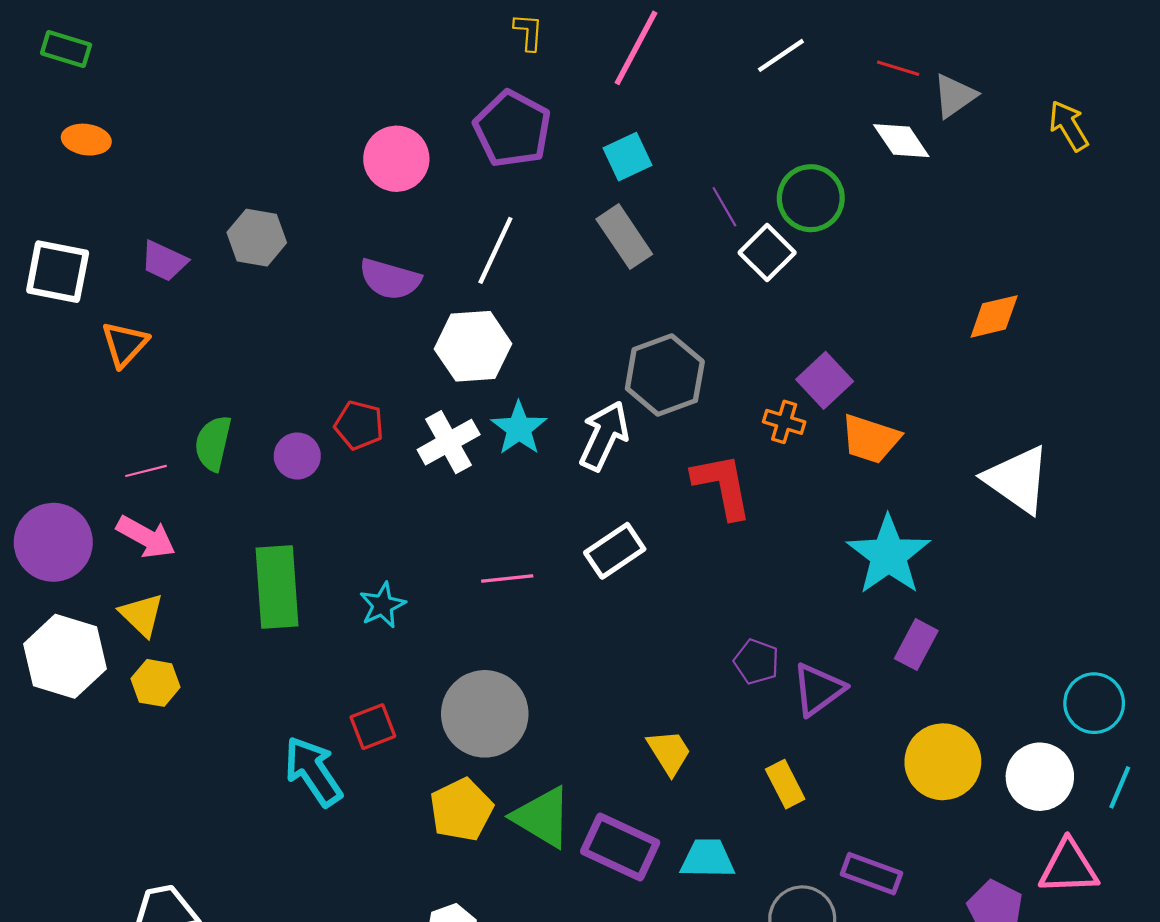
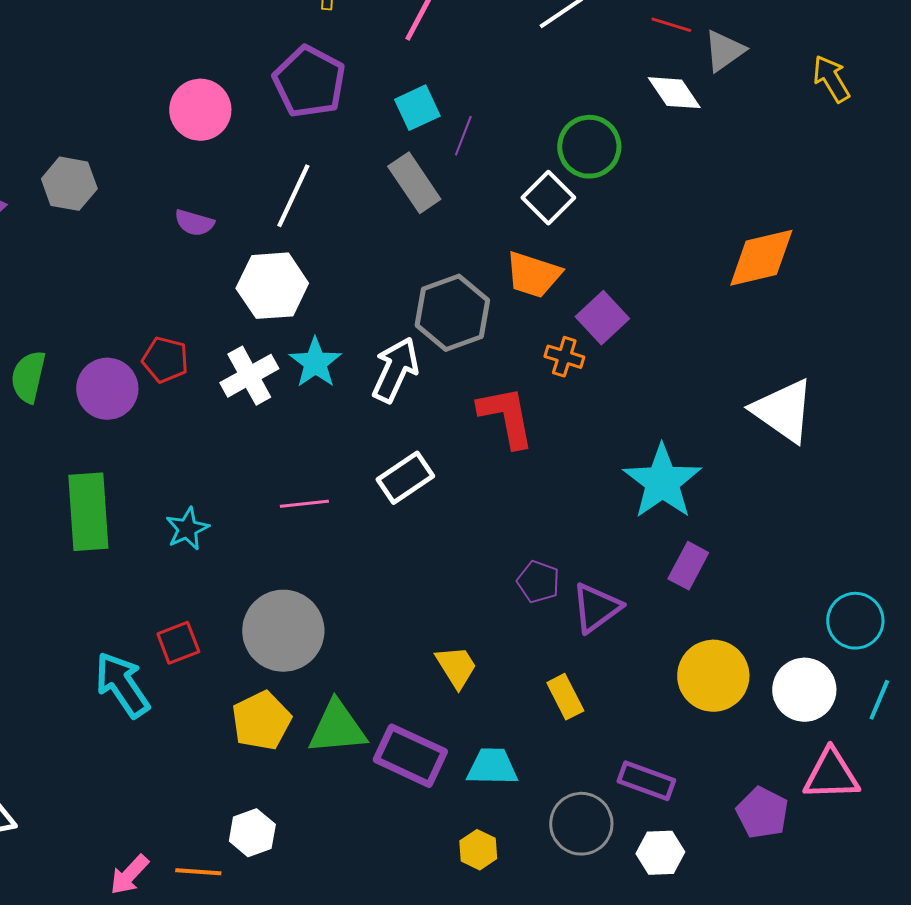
purple line: (724, 207) -> (463, 136), moved, turned 51
purple semicircle: (390, 279) -> (194, 223), size x0.7
orange diamond: (994, 316) -> (761, 258), size x1.4
orange trapezoid: (870, 439) -> (533, 275), moved
purple circle: (297, 456) -> (107, 389), size x1.4
green triangle: (542, 817) -> (337, 728), turned -36

